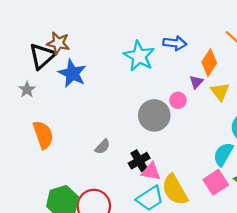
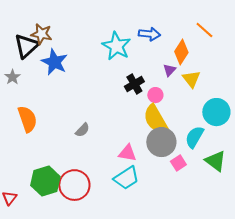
pink circle: (178, 100) -> (155, 95), moved
gray circle: (154, 115) -> (161, 142), moved
black cross: (139, 161) -> (134, 84), moved
pink square: (216, 182) -> (178, 163), moved, size x0.7
yellow semicircle: (175, 190) -> (155, 119), moved

